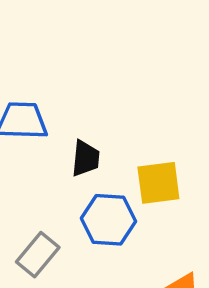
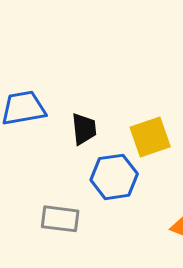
gray rectangle: (38, 255) -> (60, 219), turned 69

